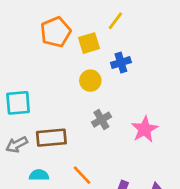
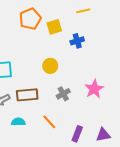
yellow line: (115, 21) -> (83, 11), moved, turned 40
yellow circle: (90, 81) -> (50, 66), moved
gray cross: (101, 120) -> (63, 94), moved

